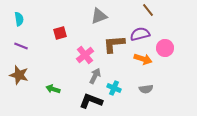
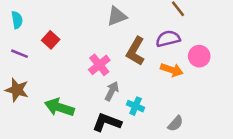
red square: (60, 33) -> (51, 40), moved, turned -32
brown L-shape: (114, 44) -> (136, 51), turned -55
green arrow: (53, 89) -> (59, 107), size x1.6
gray semicircle: (146, 89) -> (175, 124), moved, turned -40

